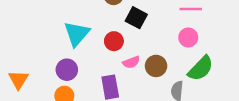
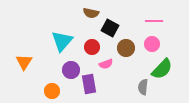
brown circle: (156, 66) -> (126, 48), moved
purple circle: (67, 70) -> (71, 70), moved
orange triangle: (18, 80) -> (24, 62), moved

